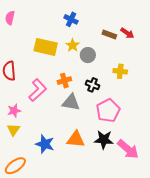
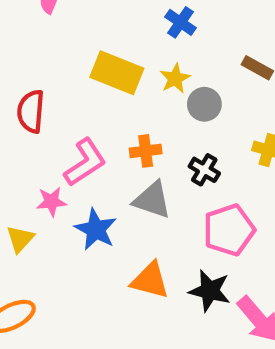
pink star: (14, 111) -> (51, 202), moved
blue star: (45, 144) -> (96, 229), moved

